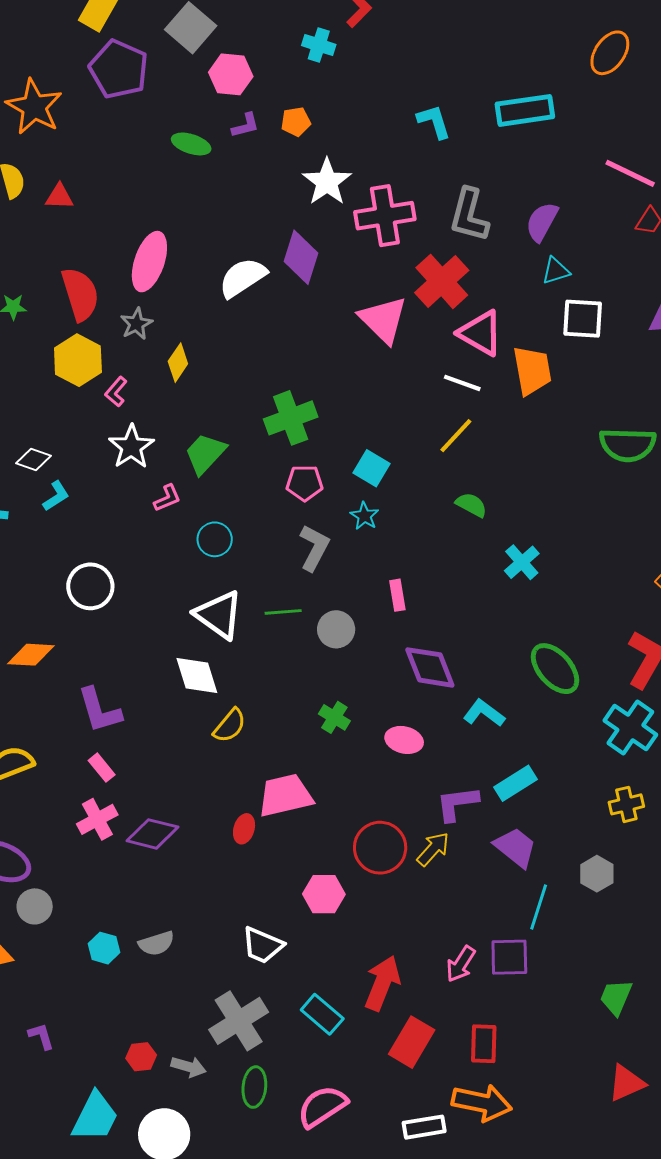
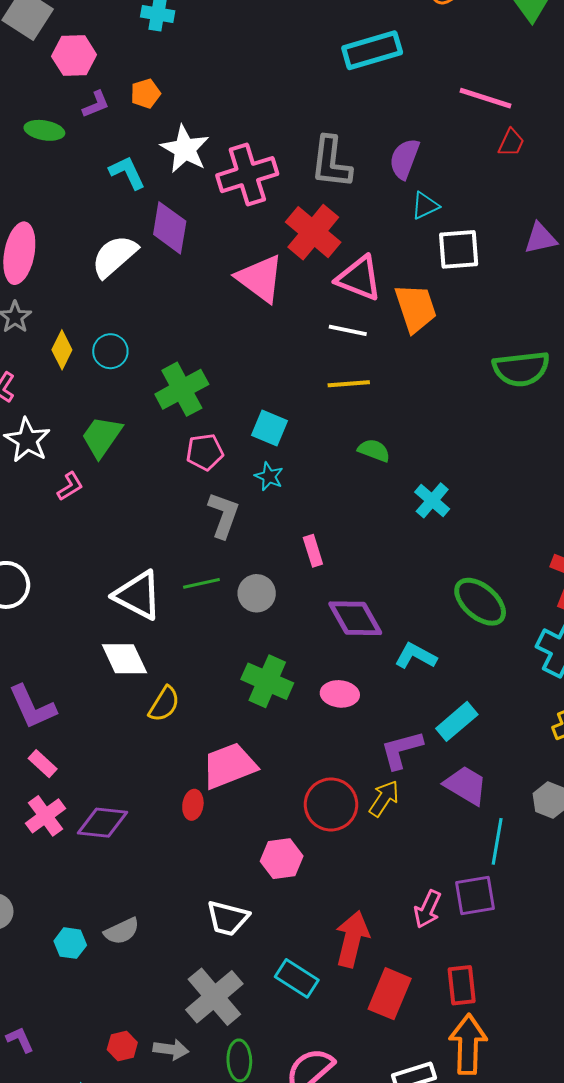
cyan L-shape: (434, 122) -> (127, 173), moved
yellow line: (456, 436) -> (349, 384), turned 51
cyan circle: (215, 539) -> (110, 351), moved
green cross: (334, 717) -> (267, 681), size x1.6
orange arrow: (482, 1103) -> (468, 1044), turned -92

